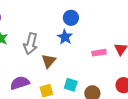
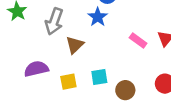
pink rectangle: (99, 53) -> (138, 40), turned 40
cyan square: (71, 85) -> (99, 77), turned -32

